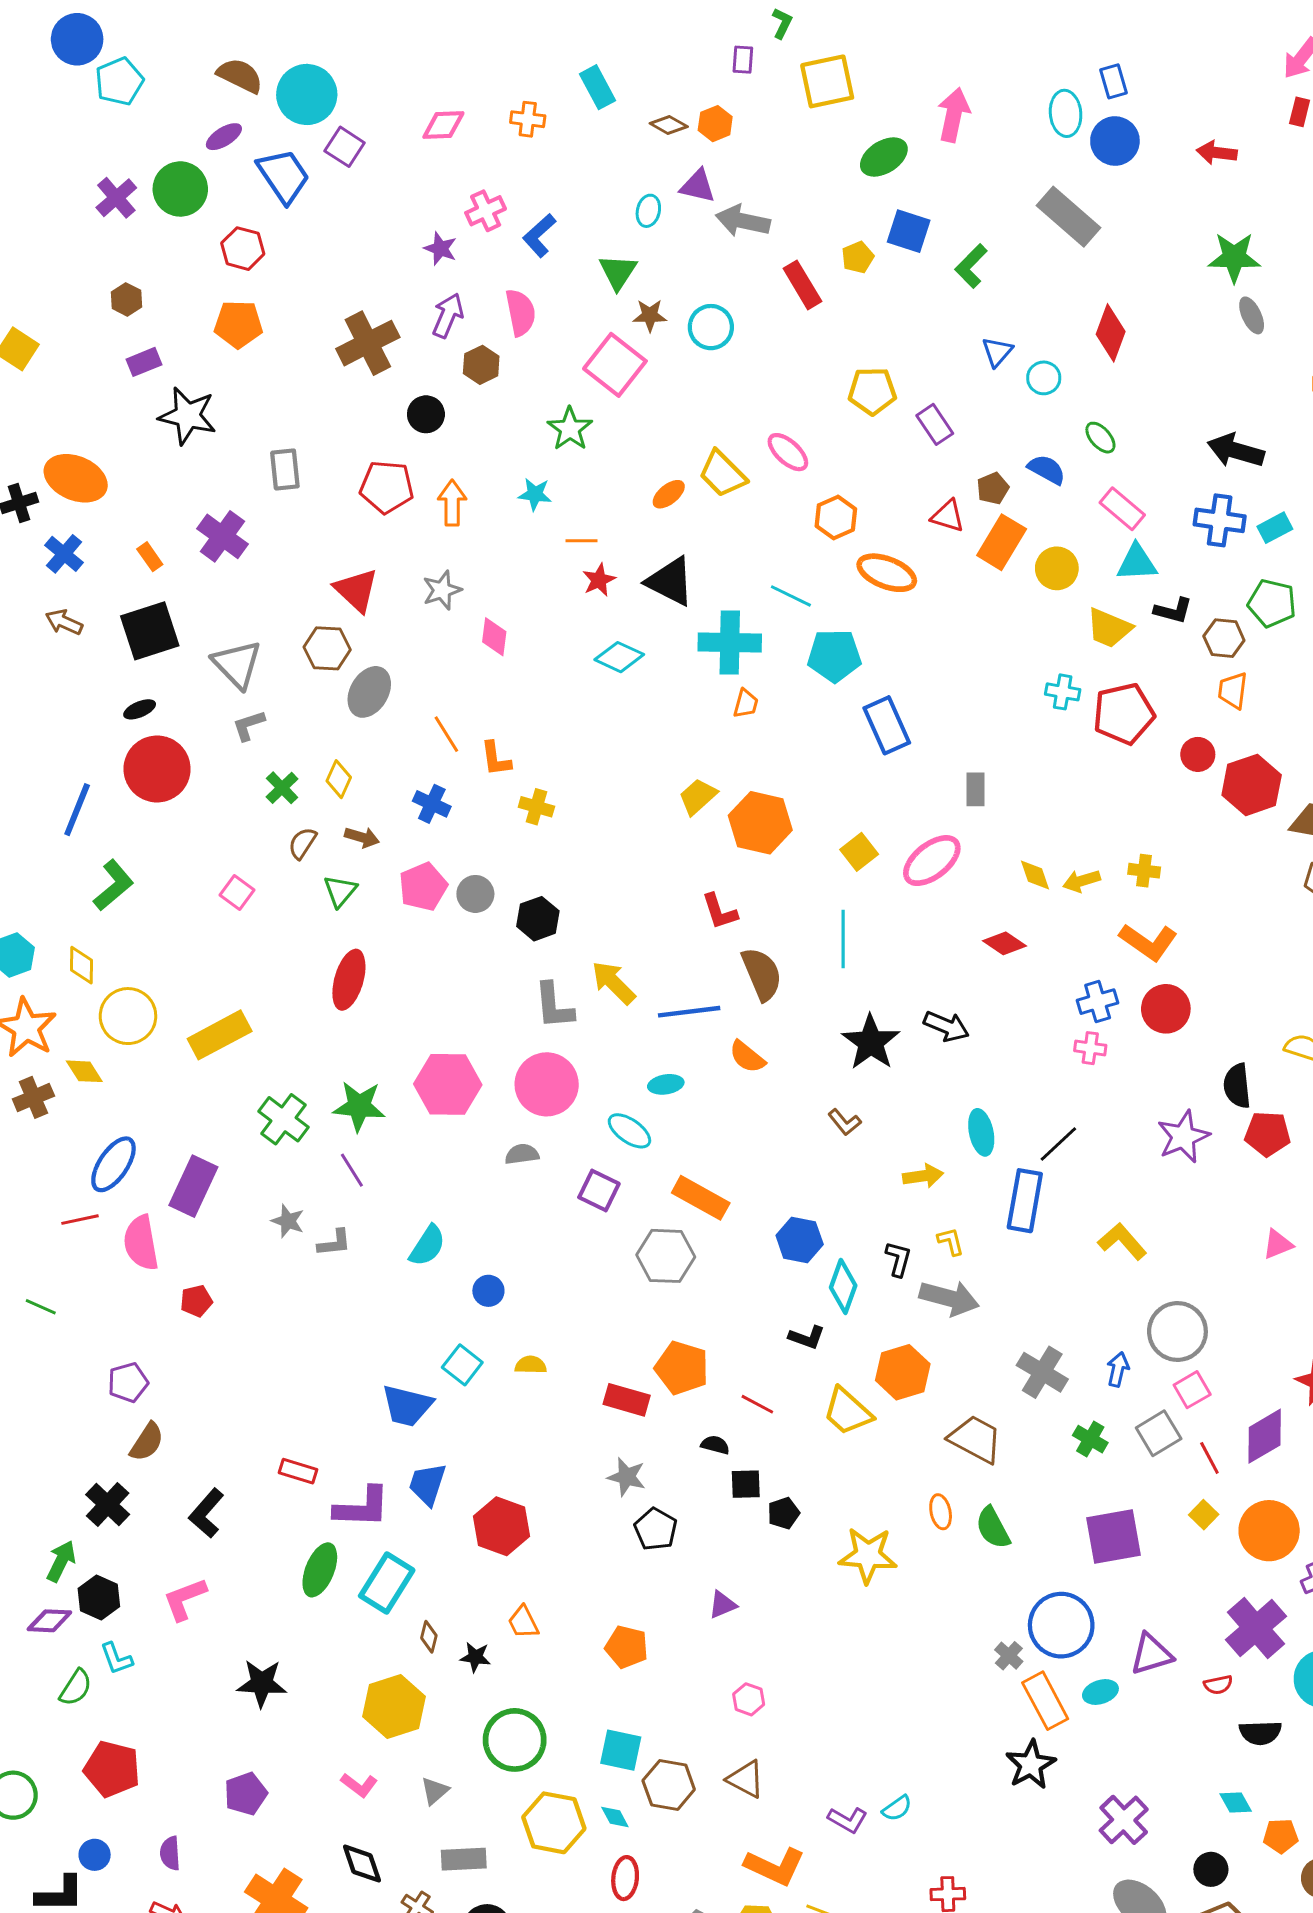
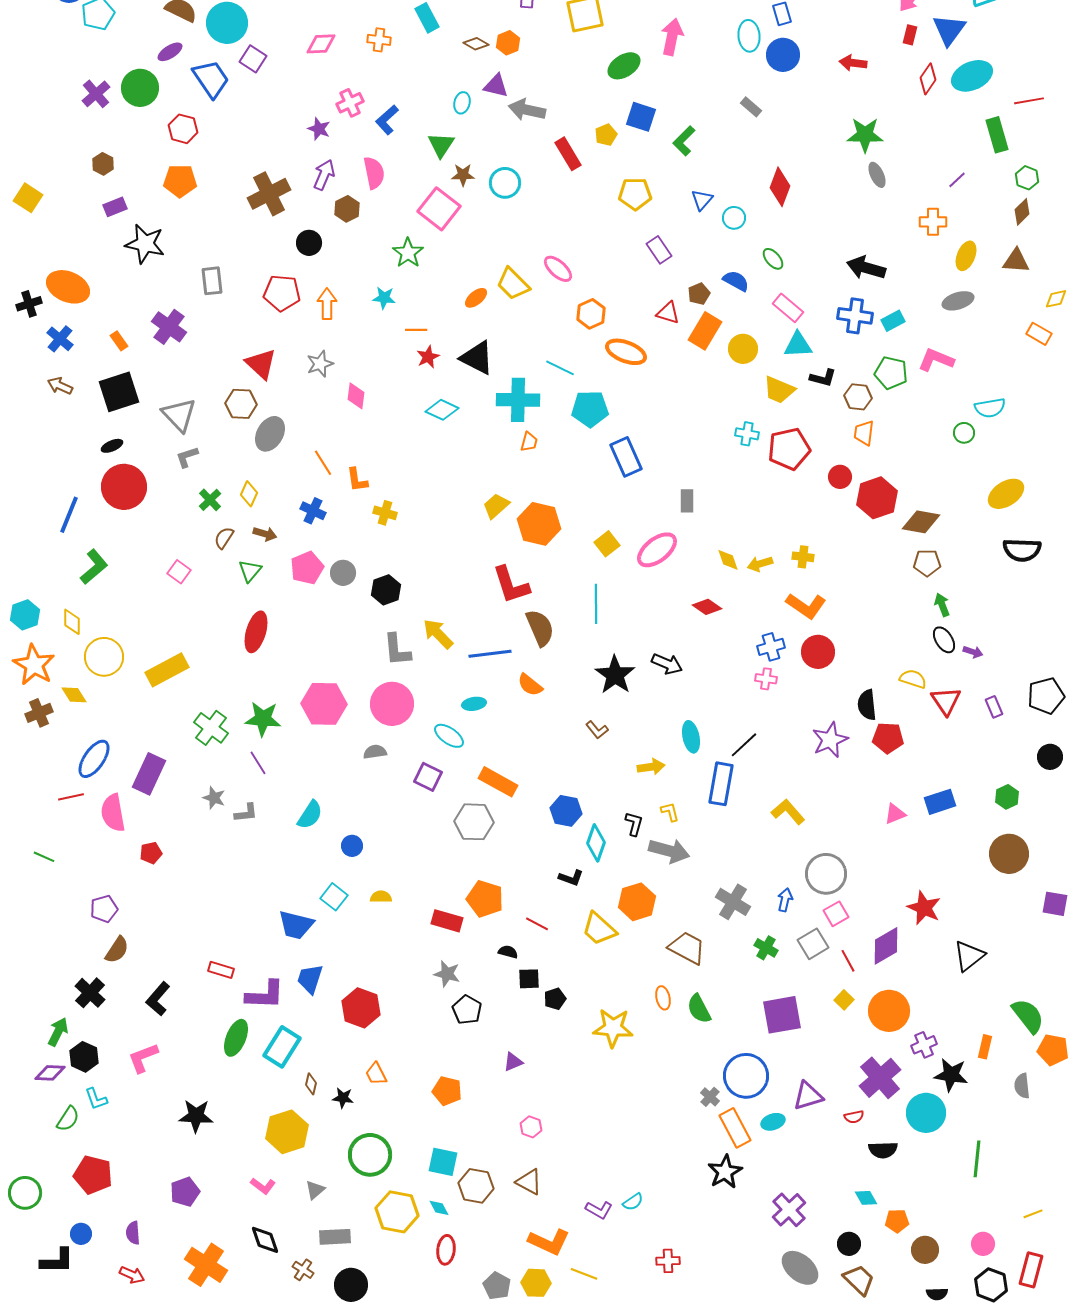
gray rectangle: (1068, 217) -> (751, 107), size x0.5
yellow pentagon: (872, 391) -> (635, 194), moved
red L-shape: (720, 911) -> (511, 585), size x1.5

